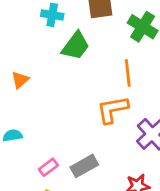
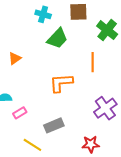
orange L-shape: (113, 110) -> (61, 83), moved
pink rectangle: (48, 167) -> (20, 113), moved

